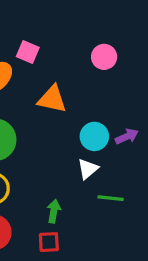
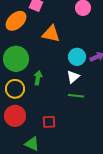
green line: (111, 198) -> (76, 96), moved
green arrow: (54, 211) -> (38, 78), moved

